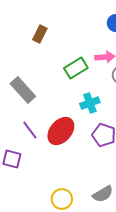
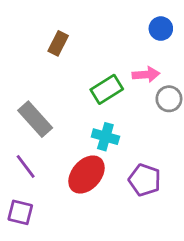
cyan cross: (90, 103) -> (105, 137), moved, turned 36
purple line: (30, 130) -> (26, 166), moved

